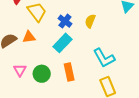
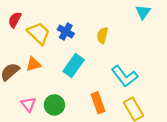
blue cross: (65, 21) -> (66, 32), moved
orange rectangle: (69, 72) -> (98, 103), moved

